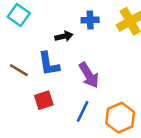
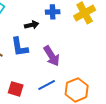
red square: (44, 100) -> (16, 89), moved, turned 35
blue line: (83, 111) -> (47, 85), turned 36

